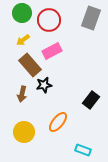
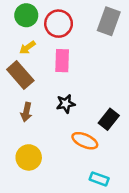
pink rectangle: (52, 51) -> (62, 61), turned -60
brown rectangle: (30, 65) -> (20, 75), moved
black star: (44, 85) -> (66, 104), moved
orange ellipse: (58, 122) -> (85, 141), moved, turned 75

